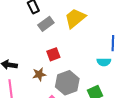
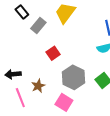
brown star: (39, 74) -> (38, 86), moved

